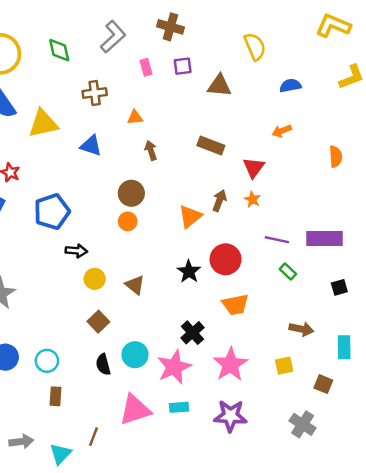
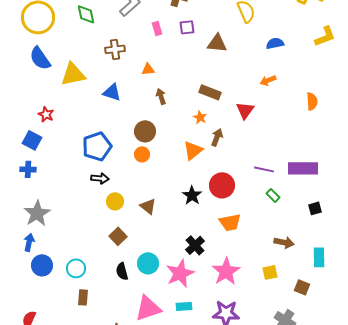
orange star: (252, 199) -> (200, 117), moved
blue pentagon: (52, 212) -> (97, 146), moved

